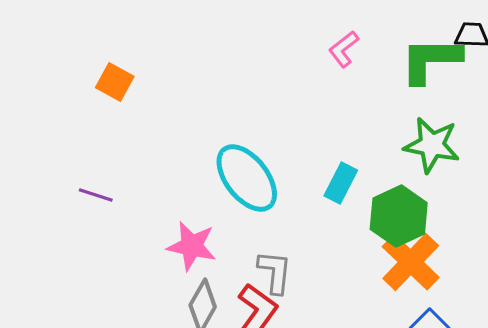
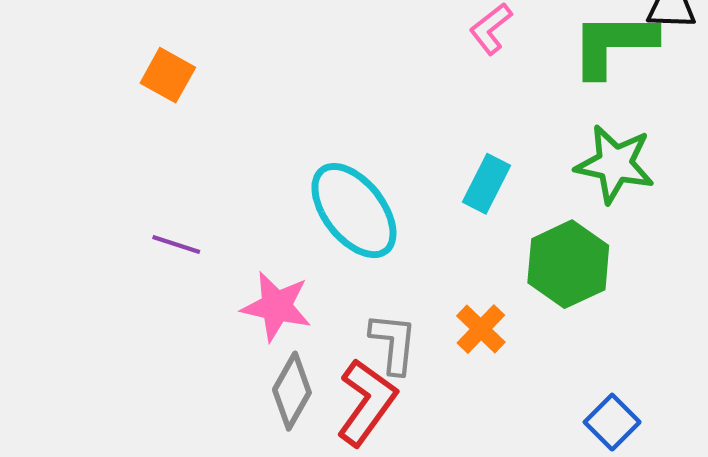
cyan rectangle: (341, 183) -> (487, 184), moved
purple line: (96, 195) -> (176, 244), moved
orange cross: (411, 262) -> (481, 329), moved, size x0.6

